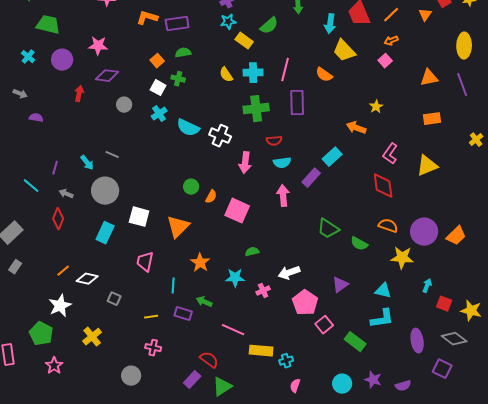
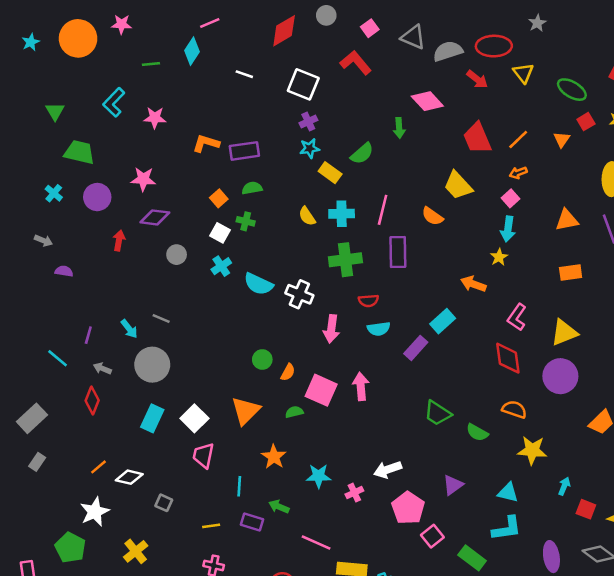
cyan arrow: (330, 24) -> (508, 229), moved
pink arrow: (283, 196) -> (361, 386), moved
white square: (139, 217) -> (194, 418), moved, turned 30
purple circle: (424, 232) -> (560, 376), moved
green semicircle: (252, 252) -> (294, 412), moved

